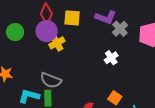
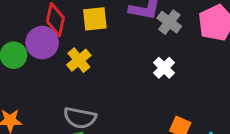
purple circle: (47, 31) -> (42, 43), moved

